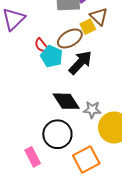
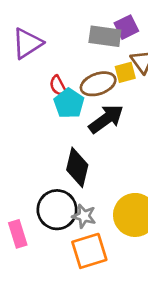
black diamond: (66, 101) -> (77, 167), turned 36
gray star: (92, 110) -> (84, 216), moved

